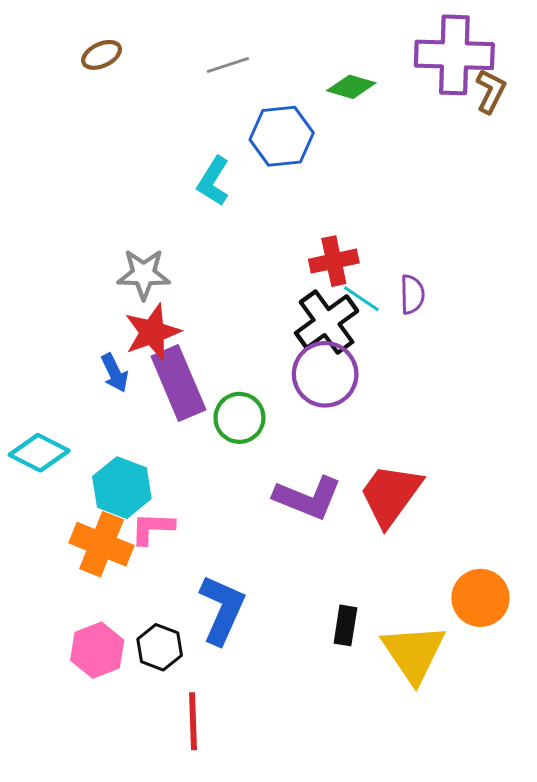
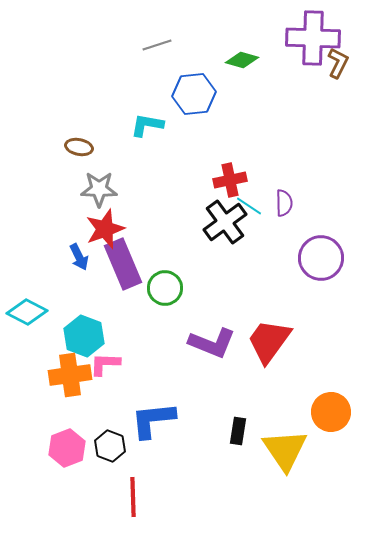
brown ellipse: (102, 55) -> (79, 147), moved, turned 36
cyan L-shape: (213, 181) -> (147, 125), turned 68
purple circle: (325, 374) -> (321, 258), moved
orange cross: (102, 544) -> (70, 375), turned -30
blue L-shape: (222, 610) -> (153, 420), turned -120

